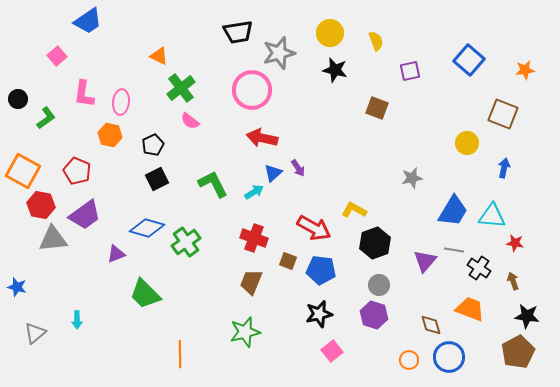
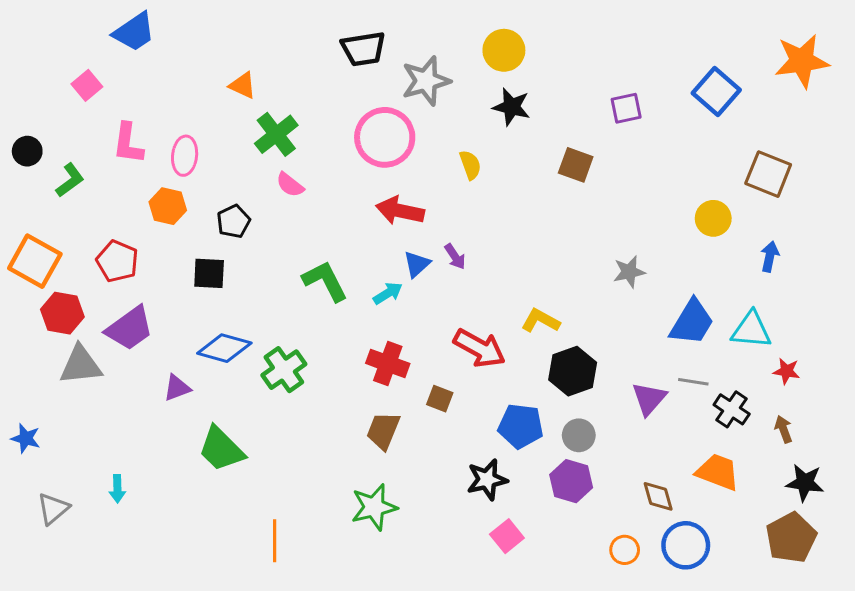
yellow semicircle: (376, 41) -> (470, 165), moved
orange star: (525, 70) -> (802, 61), moved, size x1.8
black square: (157, 179) -> (209, 273), moved, turned 30
blue pentagon: (321, 270) -> (521, 426), moved

